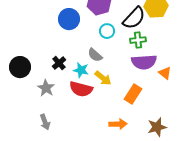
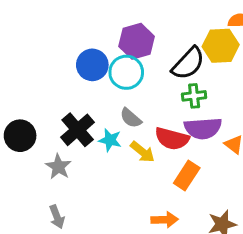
cyan circle: (107, 31) -> (126, 72), moved, size x1.5
black cross: (59, 63) -> (78, 130), size x1.6
red semicircle: (81, 89) -> (172, 139), moved

